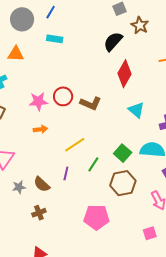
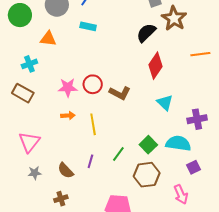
brown star: (140, 25) -> (174, 18), size x1.4
yellow line: (75, 145) -> (93, 124), moved, turned -70
gray star: (19, 187) -> (35, 173), moved

